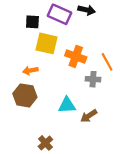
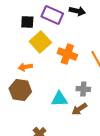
yellow square: (47, 43) -> (40, 42), turned 35
gray cross: (93, 79) -> (83, 89), moved

